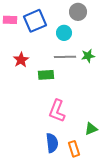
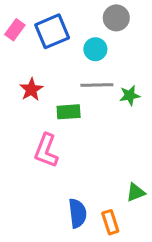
pink rectangle: (10, 20) -> (15, 30), turned -56
green star: (88, 56) -> (130, 95), moved
pink L-shape: (57, 111) -> (46, 151), moved

